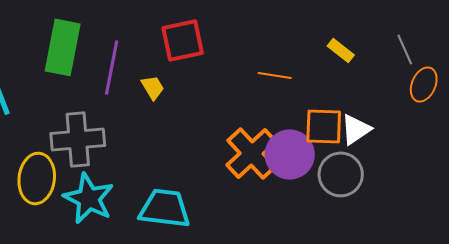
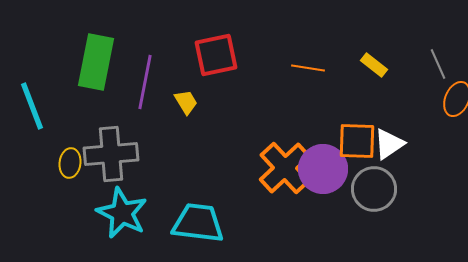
orange line: (275, 75) -> (308, 68), moved
yellow ellipse: (37, 178) -> (70, 163), moved, size x0.6

